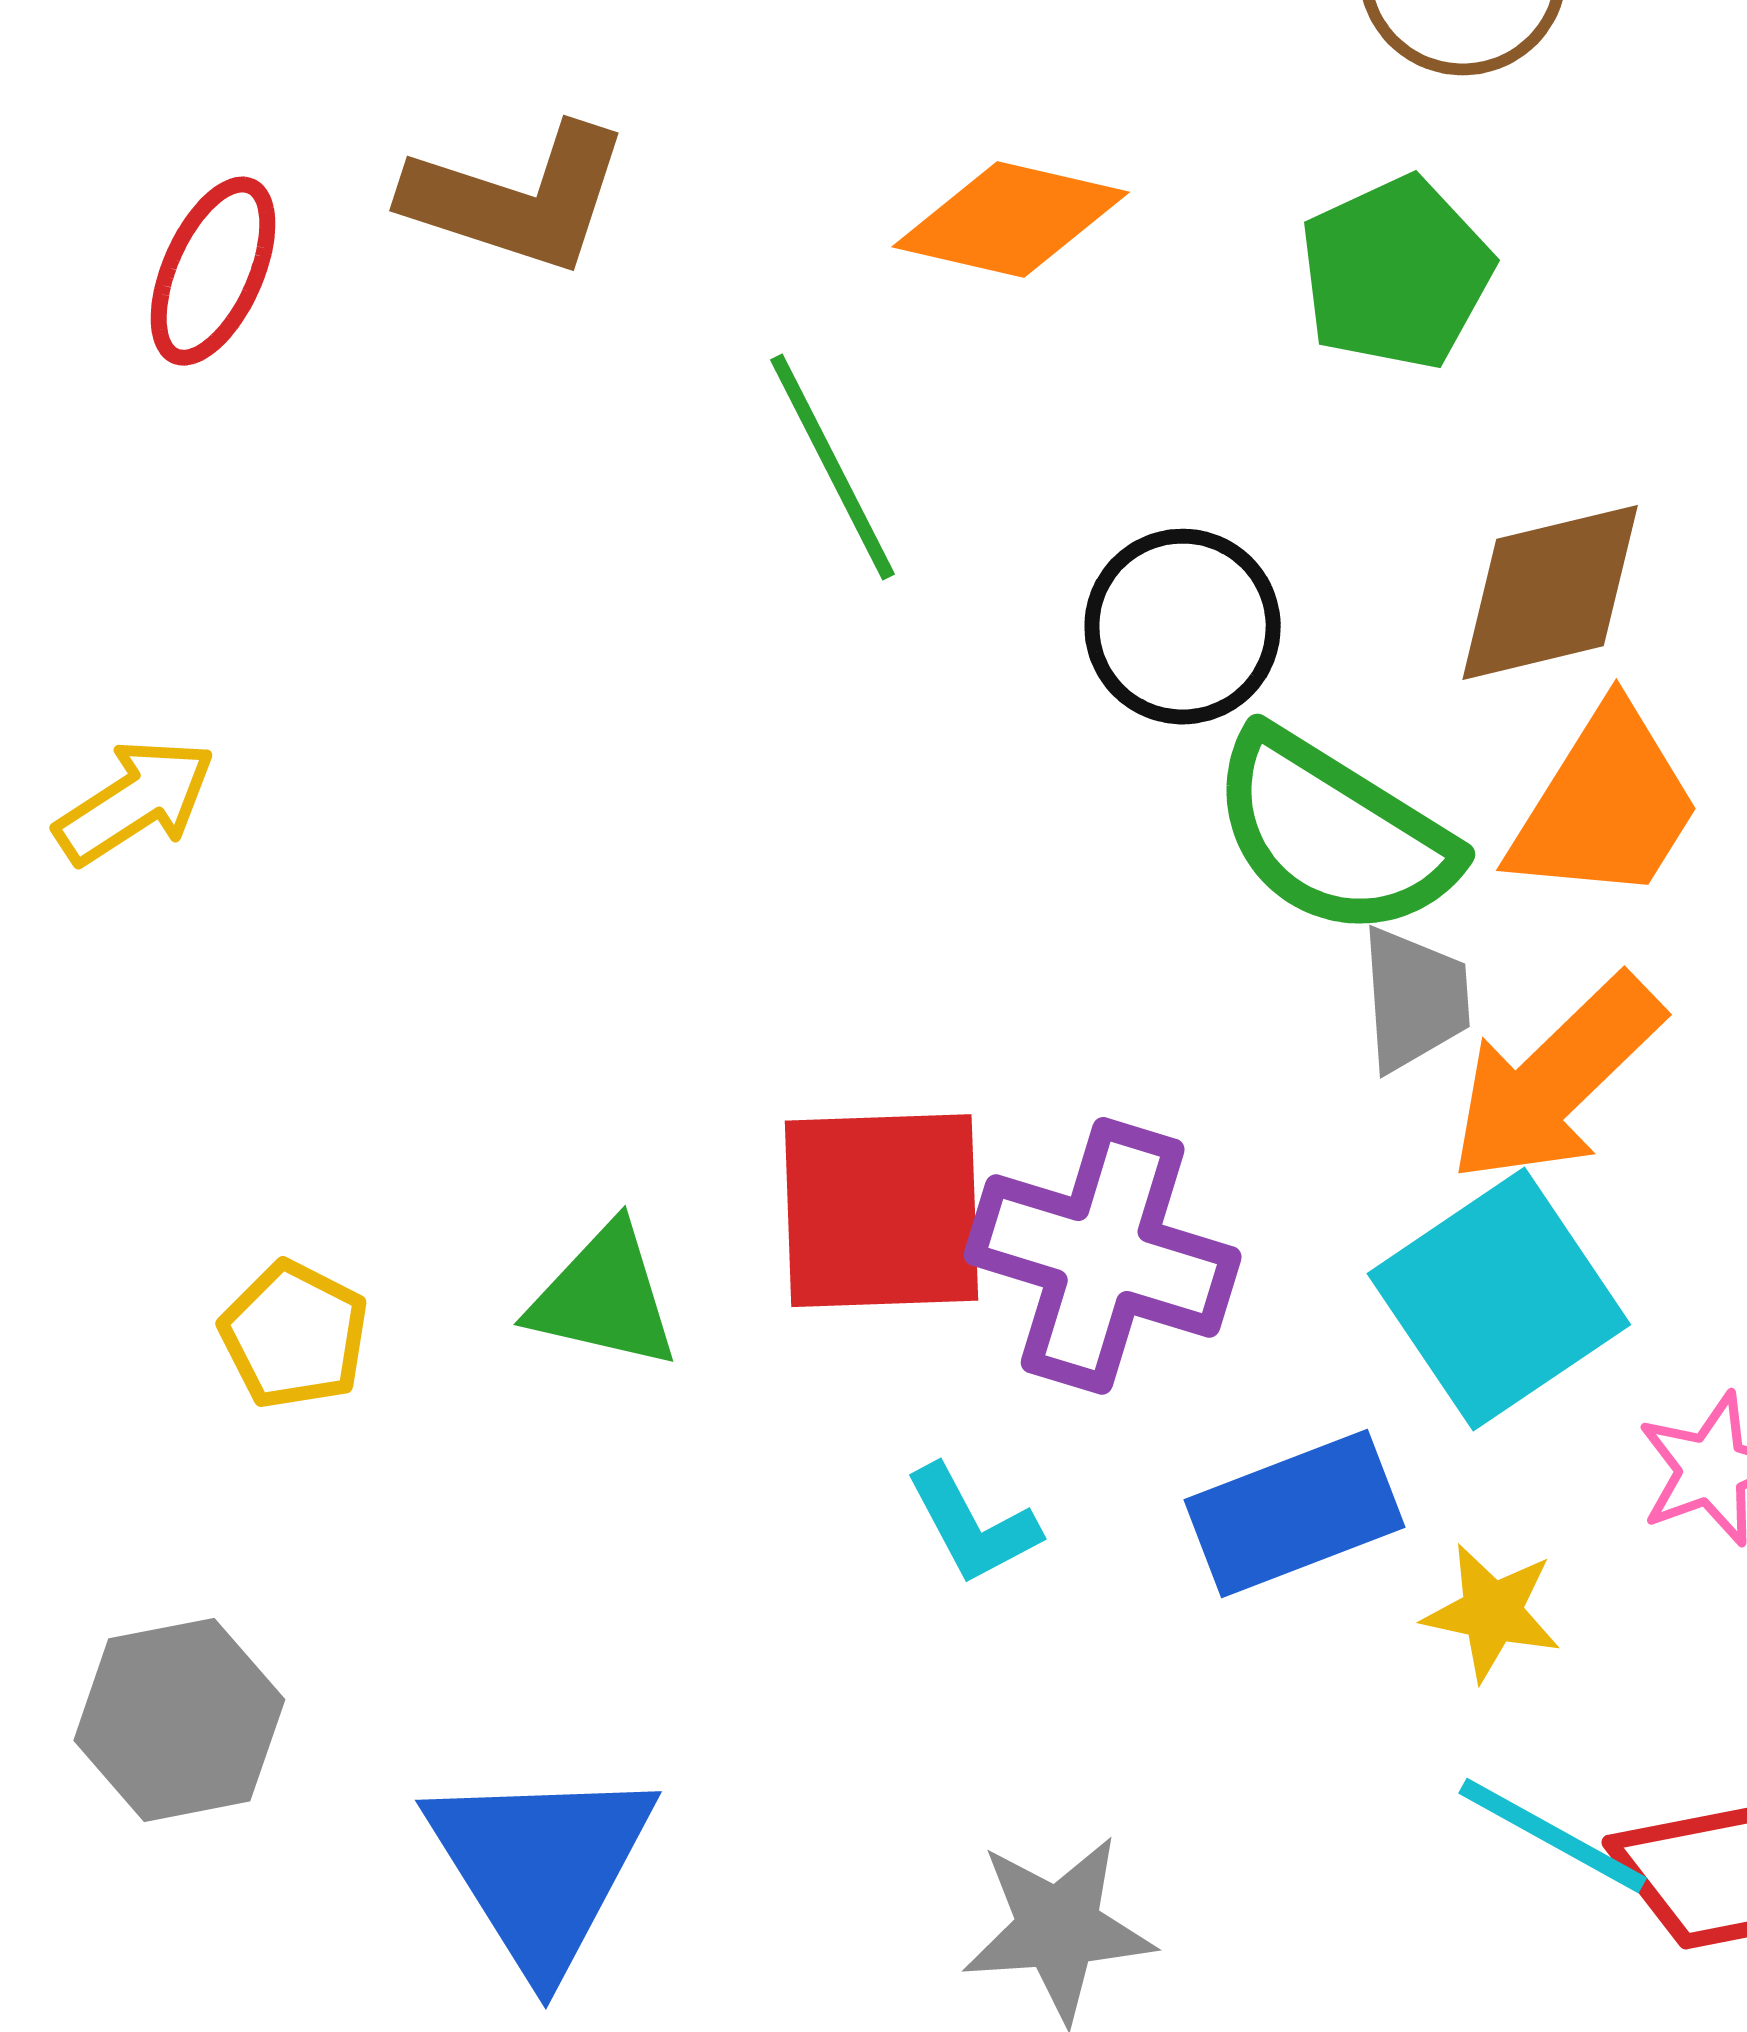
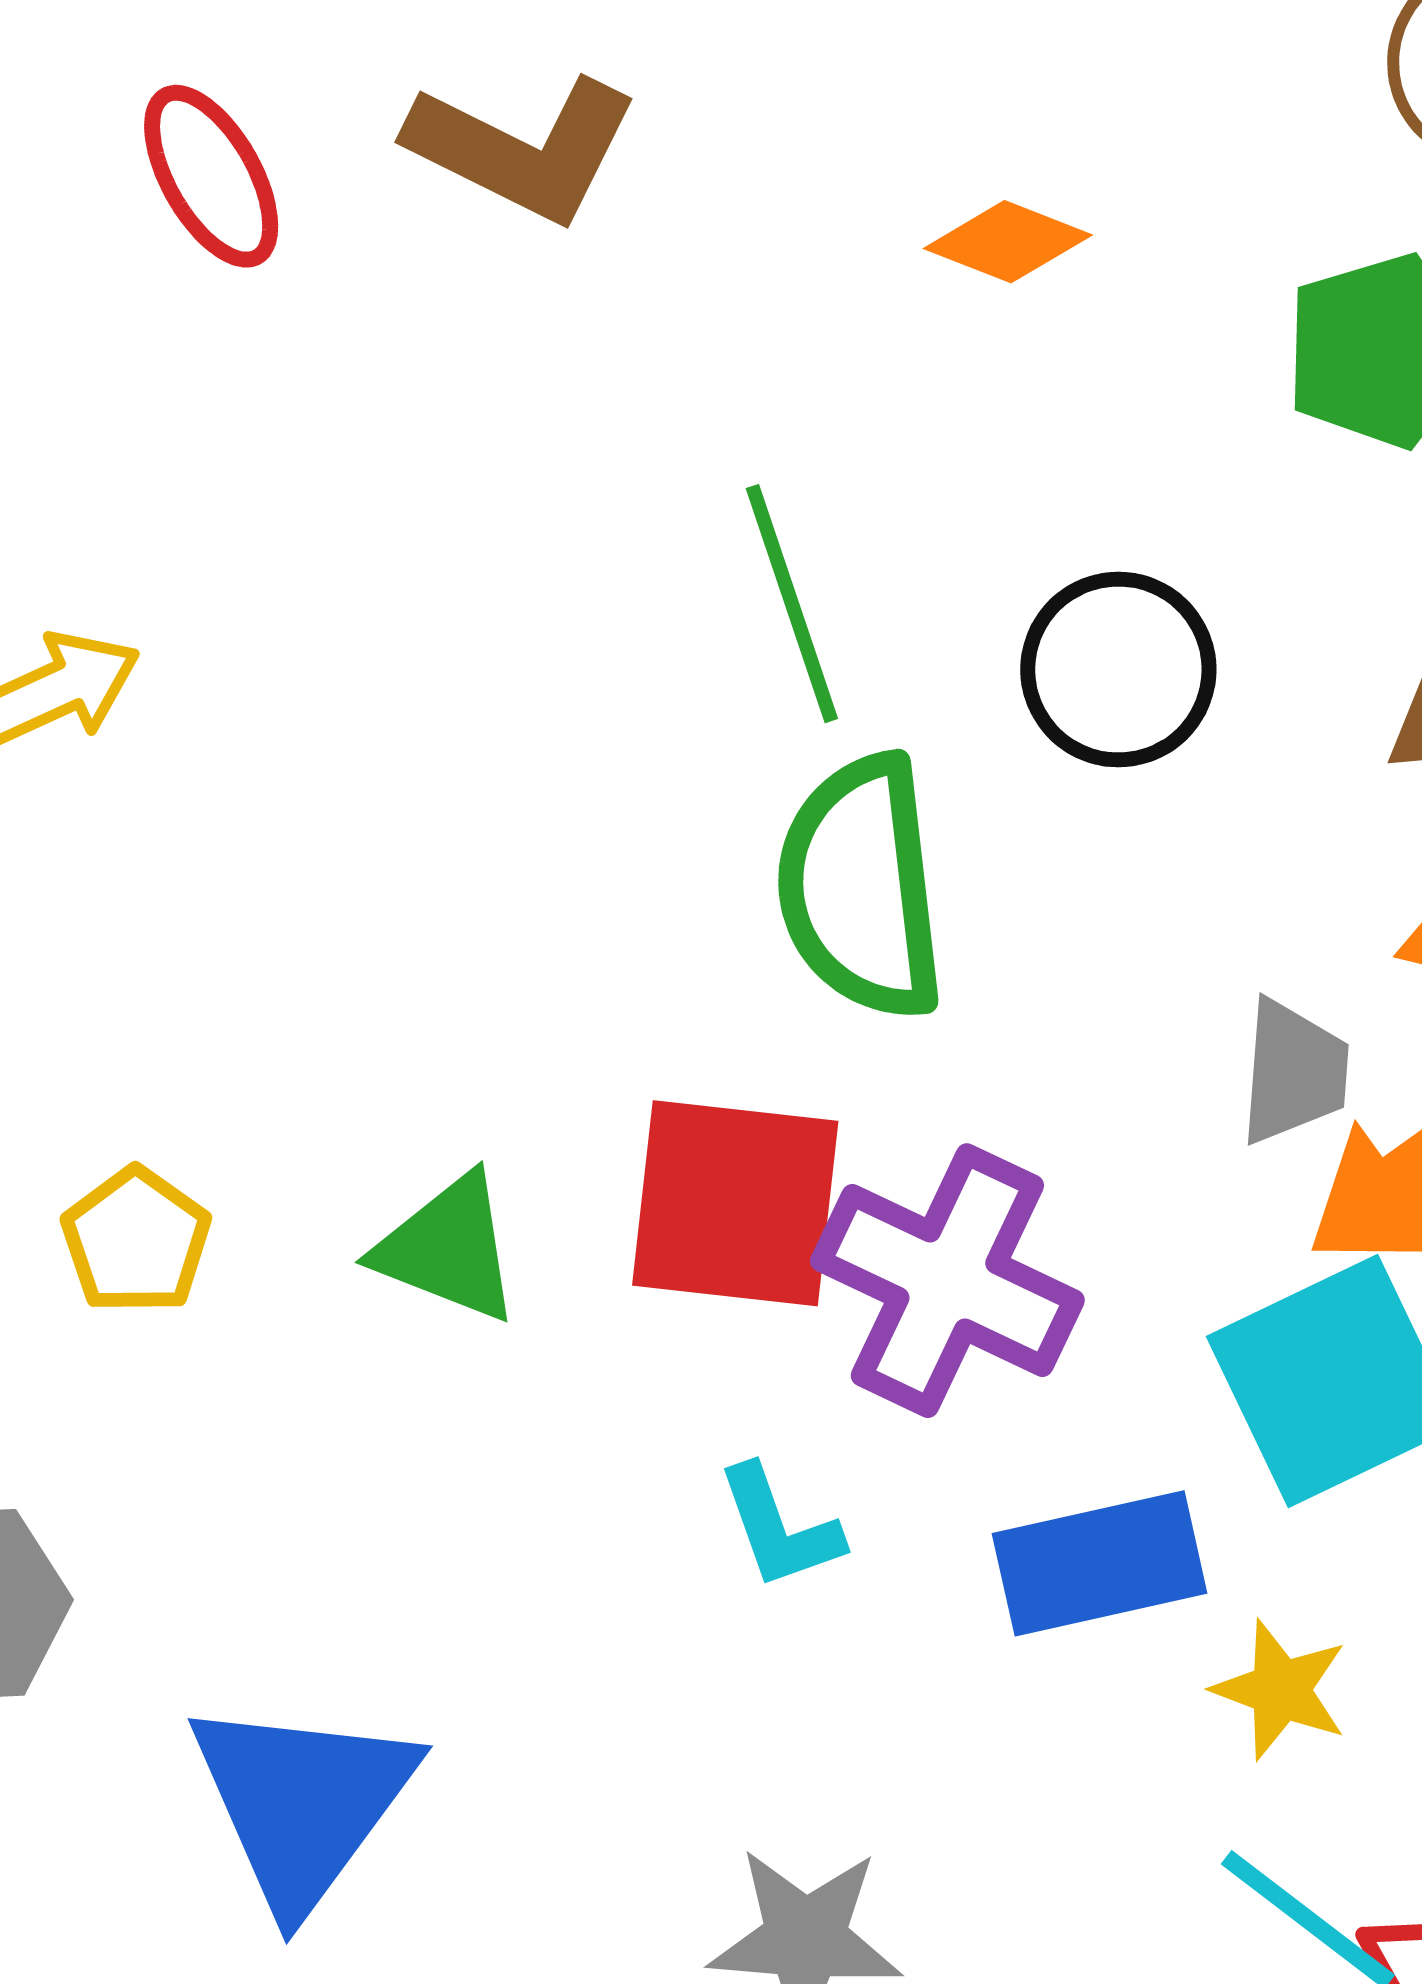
orange diamond: (1011, 219) -> (1008, 242), size x0.7
red ellipse: (213, 271) -> (211, 176), turned -62
green line: (832, 467) -> (792, 604), moved
green semicircle: (1333, 834) -> (861, 887), moved, turned 43

